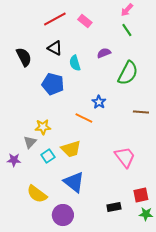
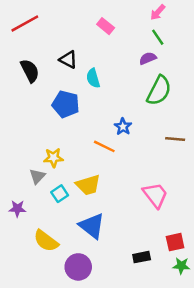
red line: (55, 19) -> (25, 24), moved
purple semicircle: (104, 53) -> (148, 58), moved
purple star: (14, 160) -> (17, 209), moved

